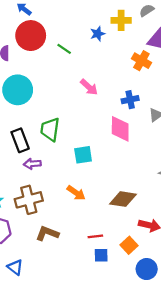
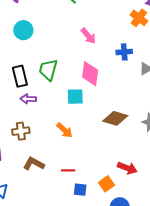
cyan circle: (18, 90) -> (23, 30), size x0.7
pink diamond: (120, 129) -> (90, 74), moved
brown diamond: (123, 199) -> (115, 118), moved
brown cross: (29, 200) -> (21, 131), size x0.7
red line: (95, 236) -> (68, 170), moved

